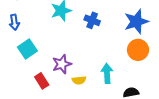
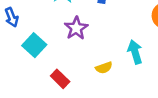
purple star: (62, 64) -> (76, 28), moved

